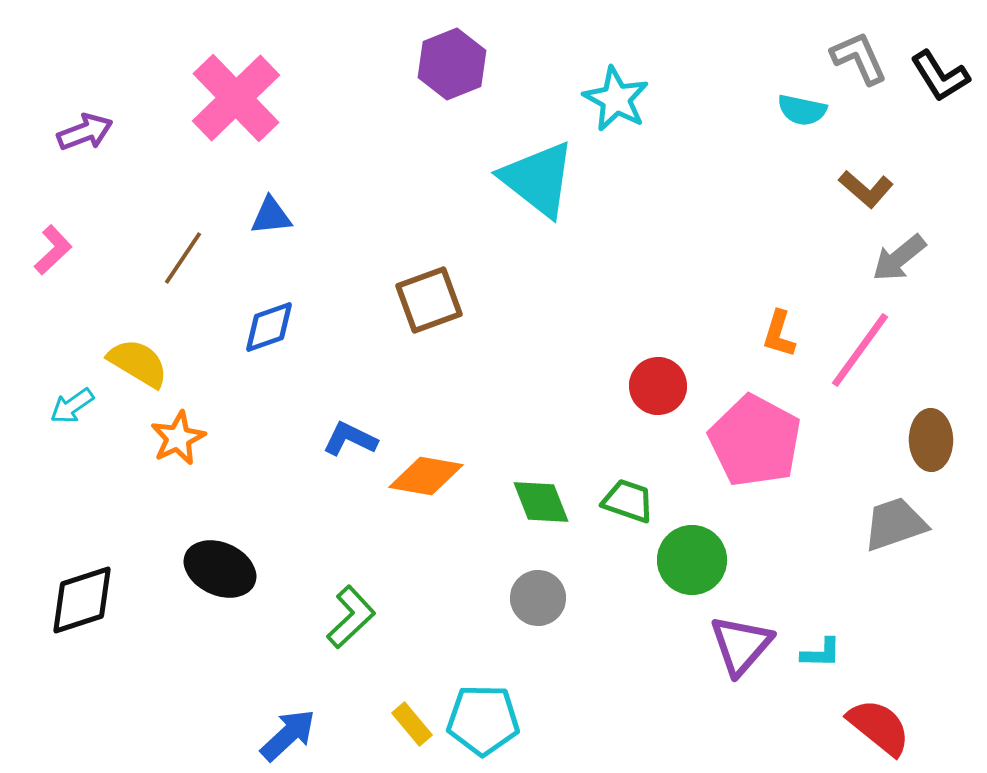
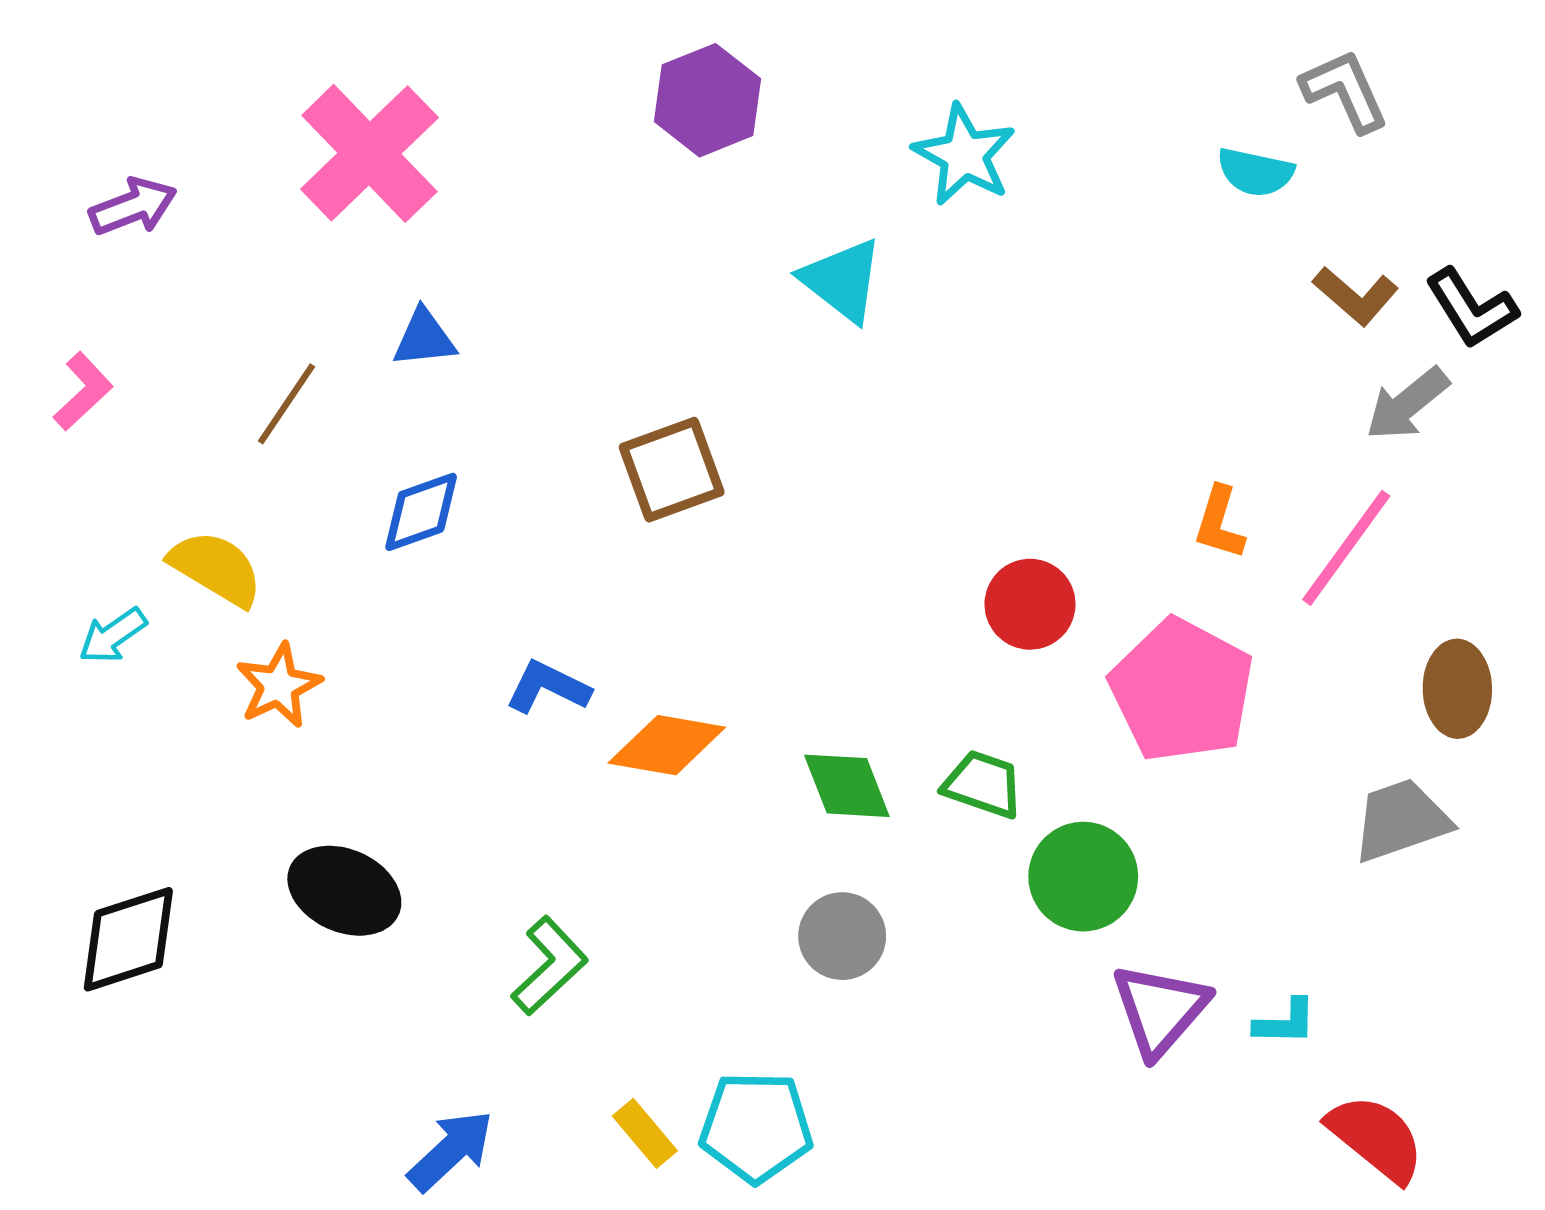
black L-shape: (940, 76) -> (1471, 308), moved
cyan triangle: (538, 179) -> (842, 280), size x0.7

